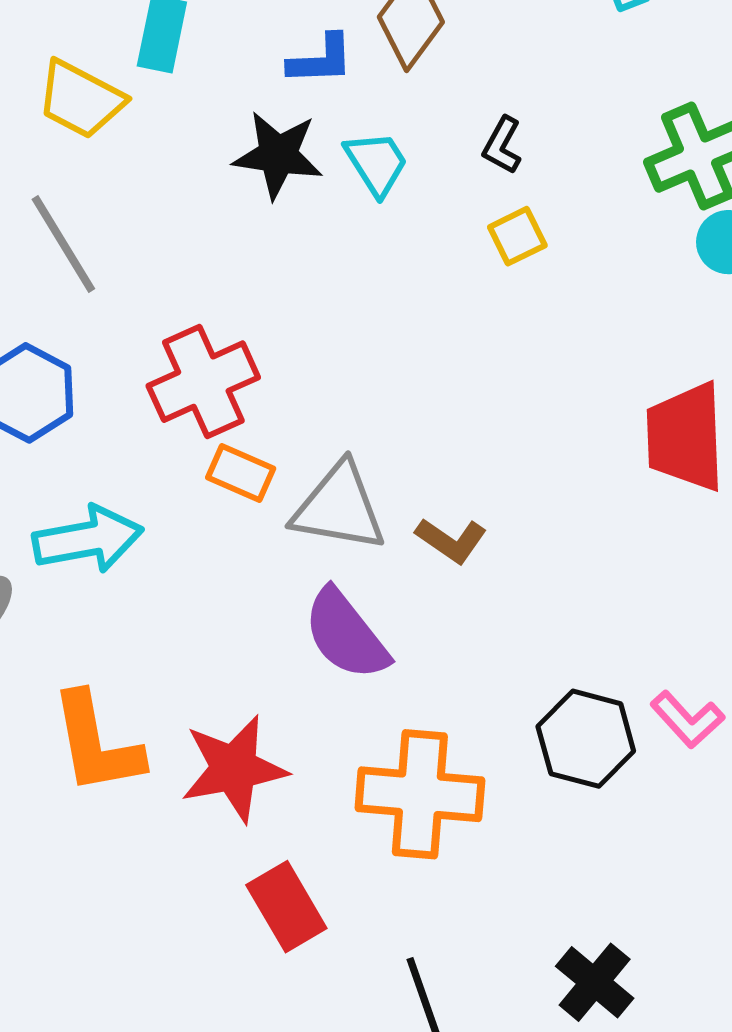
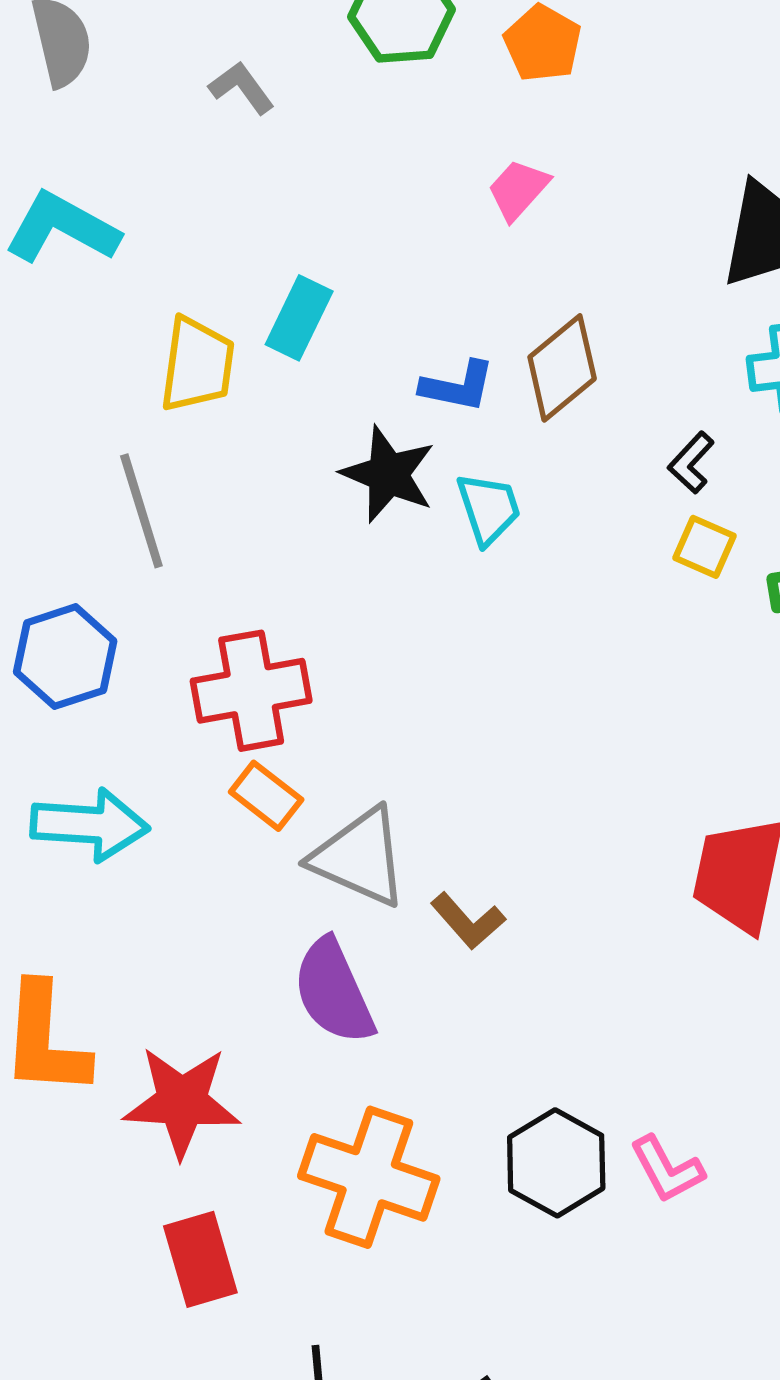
yellow trapezoid: (81, 99) -> (197, 365), turned -124
black L-shape: (502, 145) -> (691, 463), moved
yellow square: (517, 236) -> (705, 547), moved, turned 36

